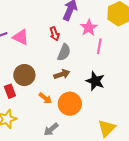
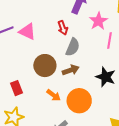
brown circle: (24, 75) -> (45, 66), moved

